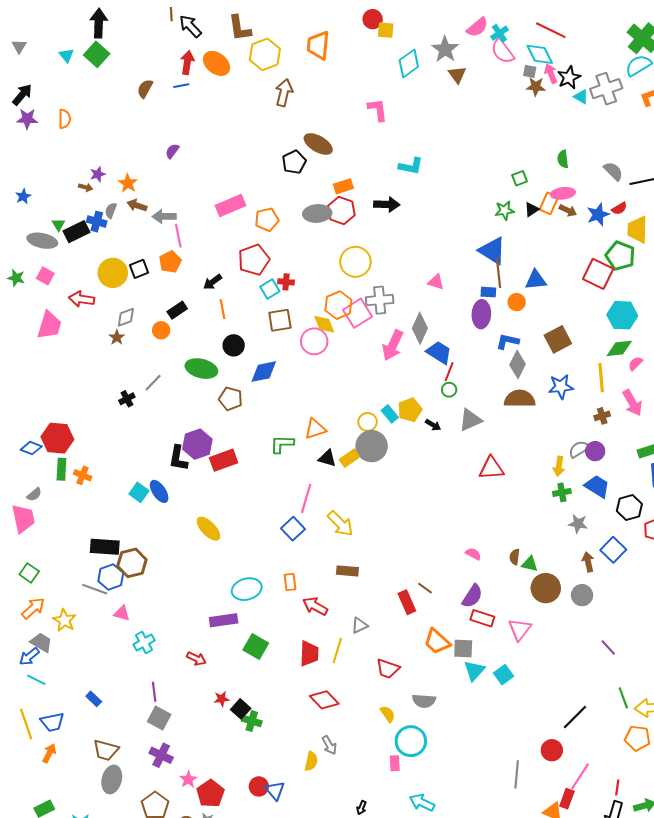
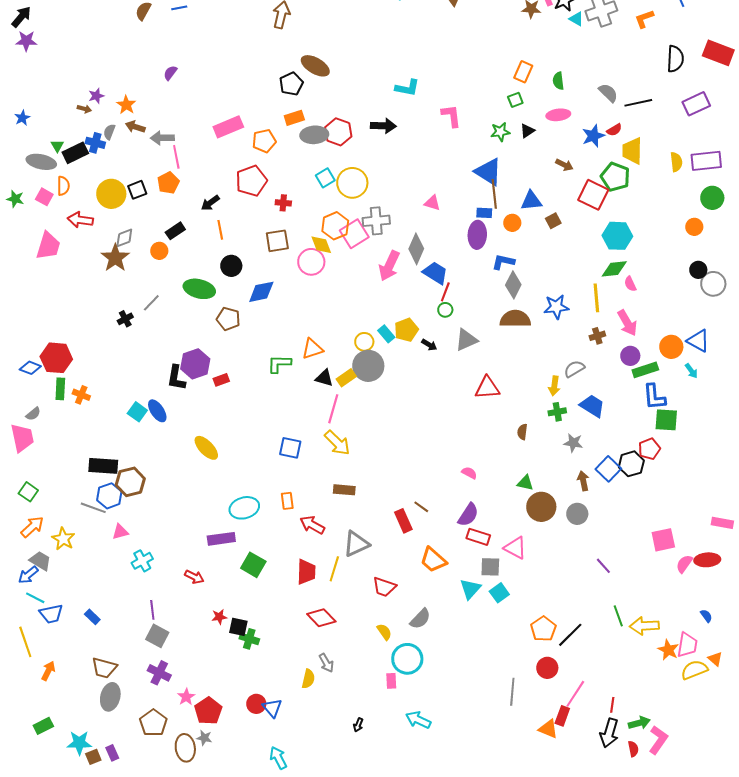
pink L-shape: (378, 110) -> (451, 116), moved
orange semicircle: (64, 119) -> (63, 186), moved
orange rectangle: (343, 186) -> (294, 118), moved
orange rectangle: (549, 203) -> (523, 72), moved
brown arrow: (568, 210) -> (564, 165), moved
cyan square: (270, 289) -> (325, 178), moved
brown star: (117, 337) -> (115, 258), size x1.8
brown square: (558, 339) -> (553, 221), moved, size x0.6
pink semicircle: (635, 364) -> (630, 284), turned -70
purple circle: (595, 451) -> (630, 356), moved
red rectangle: (224, 460) -> (221, 380), size x0.6
pink line: (306, 498) -> (333, 409), moved
black hexagon: (629, 508) -> (631, 464), moved
blue square: (293, 529) -> (290, 448), turned -35
brown semicircle: (515, 557) -> (522, 432), moved
pink triangle: (122, 613) -> (120, 532), turned -30
gray triangle: (359, 625) -> (356, 544), size x1.6
pink triangle: (520, 629) -> (515, 548), turned -40
gray square: (463, 649) -> (490, 567), moved
gray semicircle: (424, 701) -> (420, 619), turned -50
black square: (241, 709) -> (238, 627), turned -30
blue trapezoid: (52, 722) -> (51, 614), moved
orange pentagon: (637, 738) -> (543, 629), moved, turned 30

